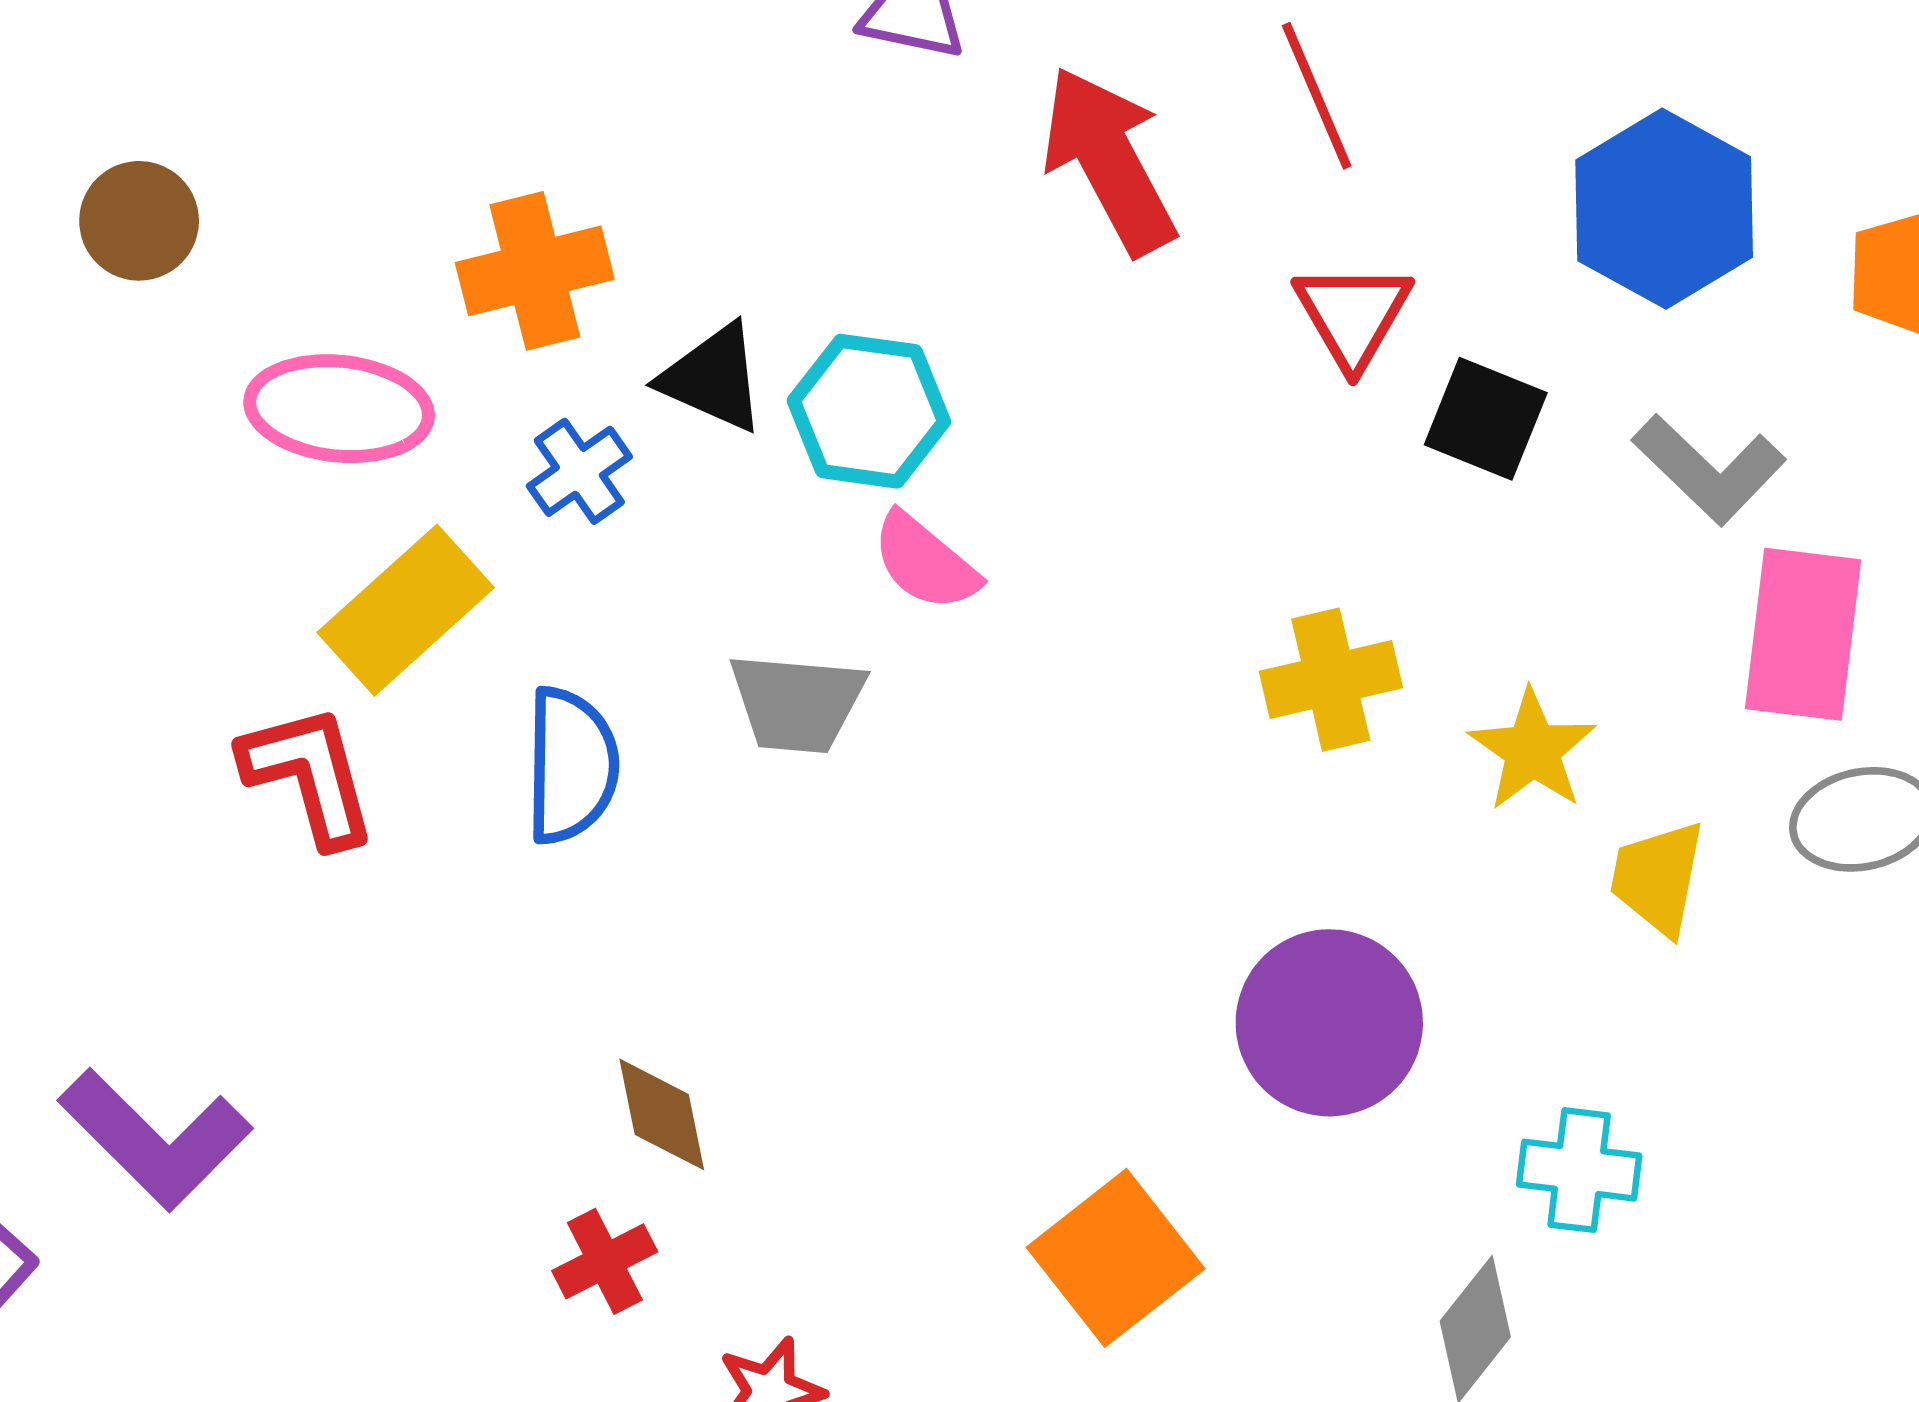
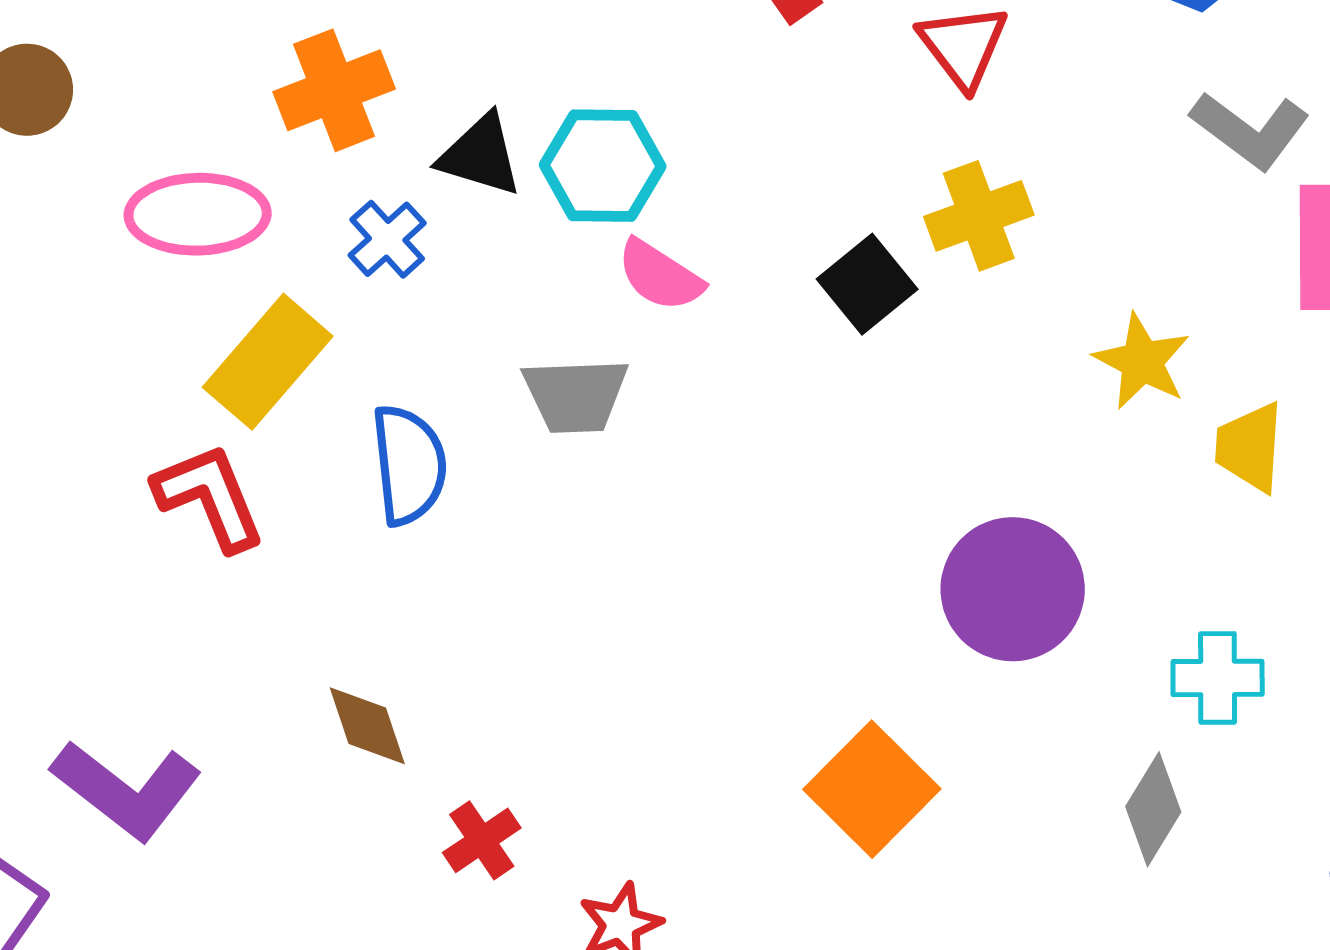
black square: (1486, 419) -> (867, 284), moved, turned 36
yellow cross: (1331, 680) -> (979, 216), moved
brown diamond: (662, 1114) -> (367, 726), moved

